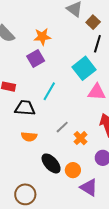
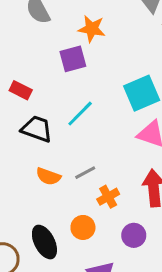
orange semicircle: (29, 137) -> (48, 176), moved
black ellipse: (51, 163) -> (44, 242), moved
orange circle: (73, 170) -> (83, 227), moved

